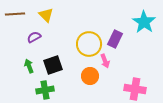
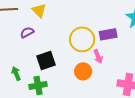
purple rectangle: (115, 39) -> (108, 34), turned 54
green arrow: (29, 66) -> (16, 73), moved

